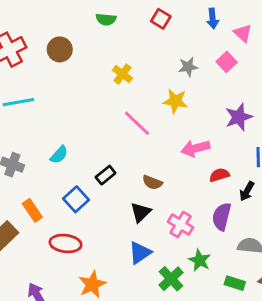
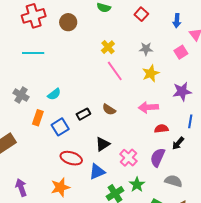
gray star: (188, 67) -> (146, 49), moved
yellow star: (175, 101) -> (151, 73), moved, turned 30
pink line: (137, 123) -> (115, 71), moved
brown semicircle: (152, 182) -> (109, 110), moved
orange rectangle: (32, 210) -> (38, 118), moved, turned 42
red ellipse: (66, 243) -> (71, 158), moved

